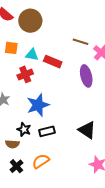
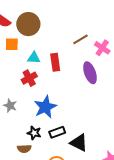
brown line: (81, 42) -> (81, 39), turned -42
orange square: (11, 48) -> (12, 44), moved
red rectangle: (53, 62) -> (55, 62), turned 66
black triangle: (87, 130) -> (79, 143), moved

